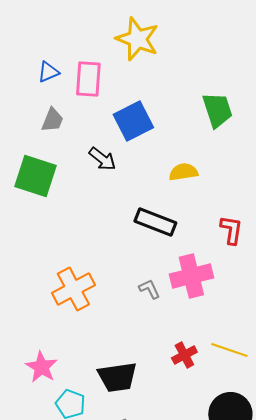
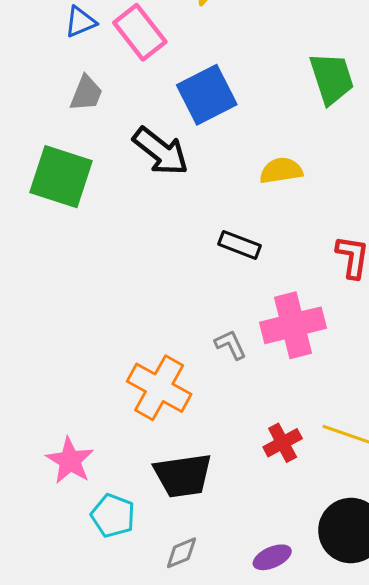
pink rectangle: (88, 79) -> (140, 32), turned -42
black arrow: (102, 159) -> (161, 151), size x1.4
black rectangle: (155, 222) -> (239, 245), size x0.7
orange cross: (73, 289) -> (159, 388), moved, turned -33

